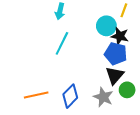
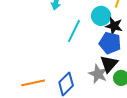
cyan line: (62, 43) -> (74, 31), moved
gray star: (103, 97) -> (98, 74), moved

